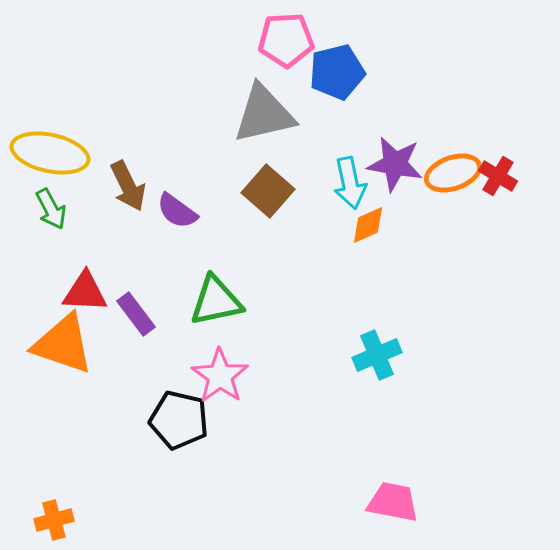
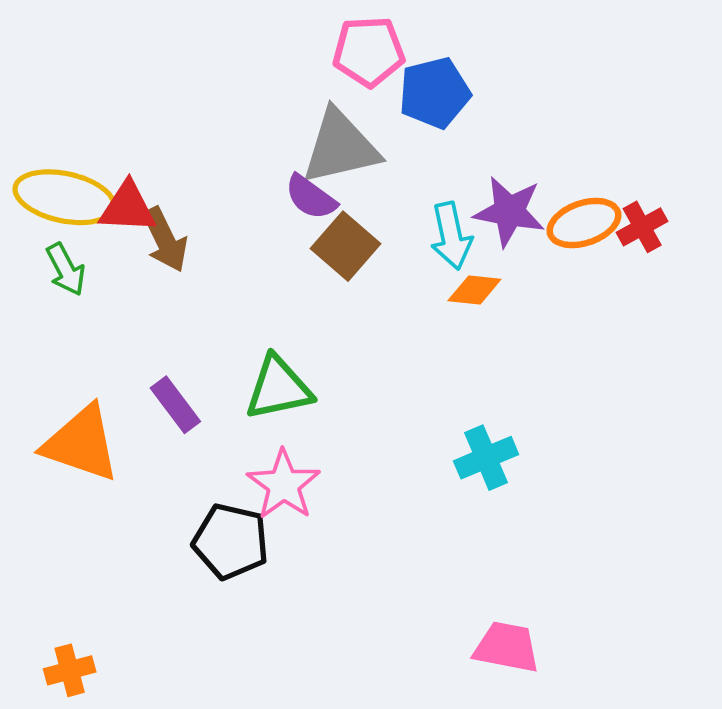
red cross: (498, 176) -> (642, 227), turned 30
purple semicircle: (177, 211) -> (311, 197), moved
orange diamond: (368, 225) -> (474, 290), turned 30
red triangle: (85, 292) -> (128, 208), moved

